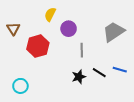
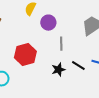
red hexagon: (38, 46) -> (25, 55), moved

